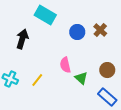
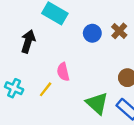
pink semicircle: (65, 65) -> (63, 72), moved
green triangle: (81, 78) -> (97, 103), moved, size x1.5

